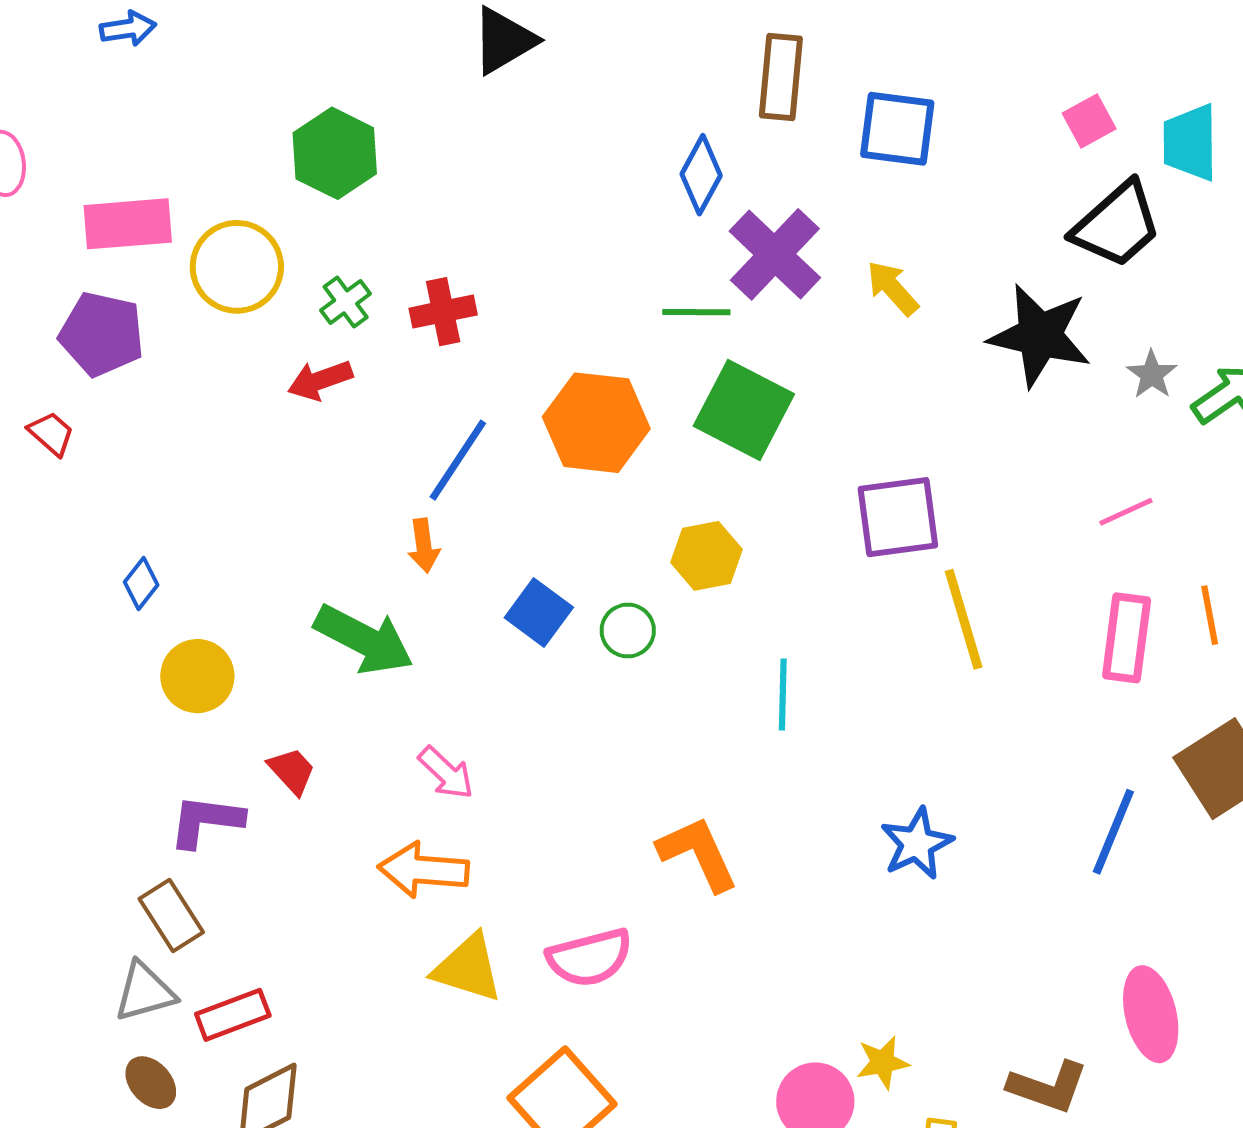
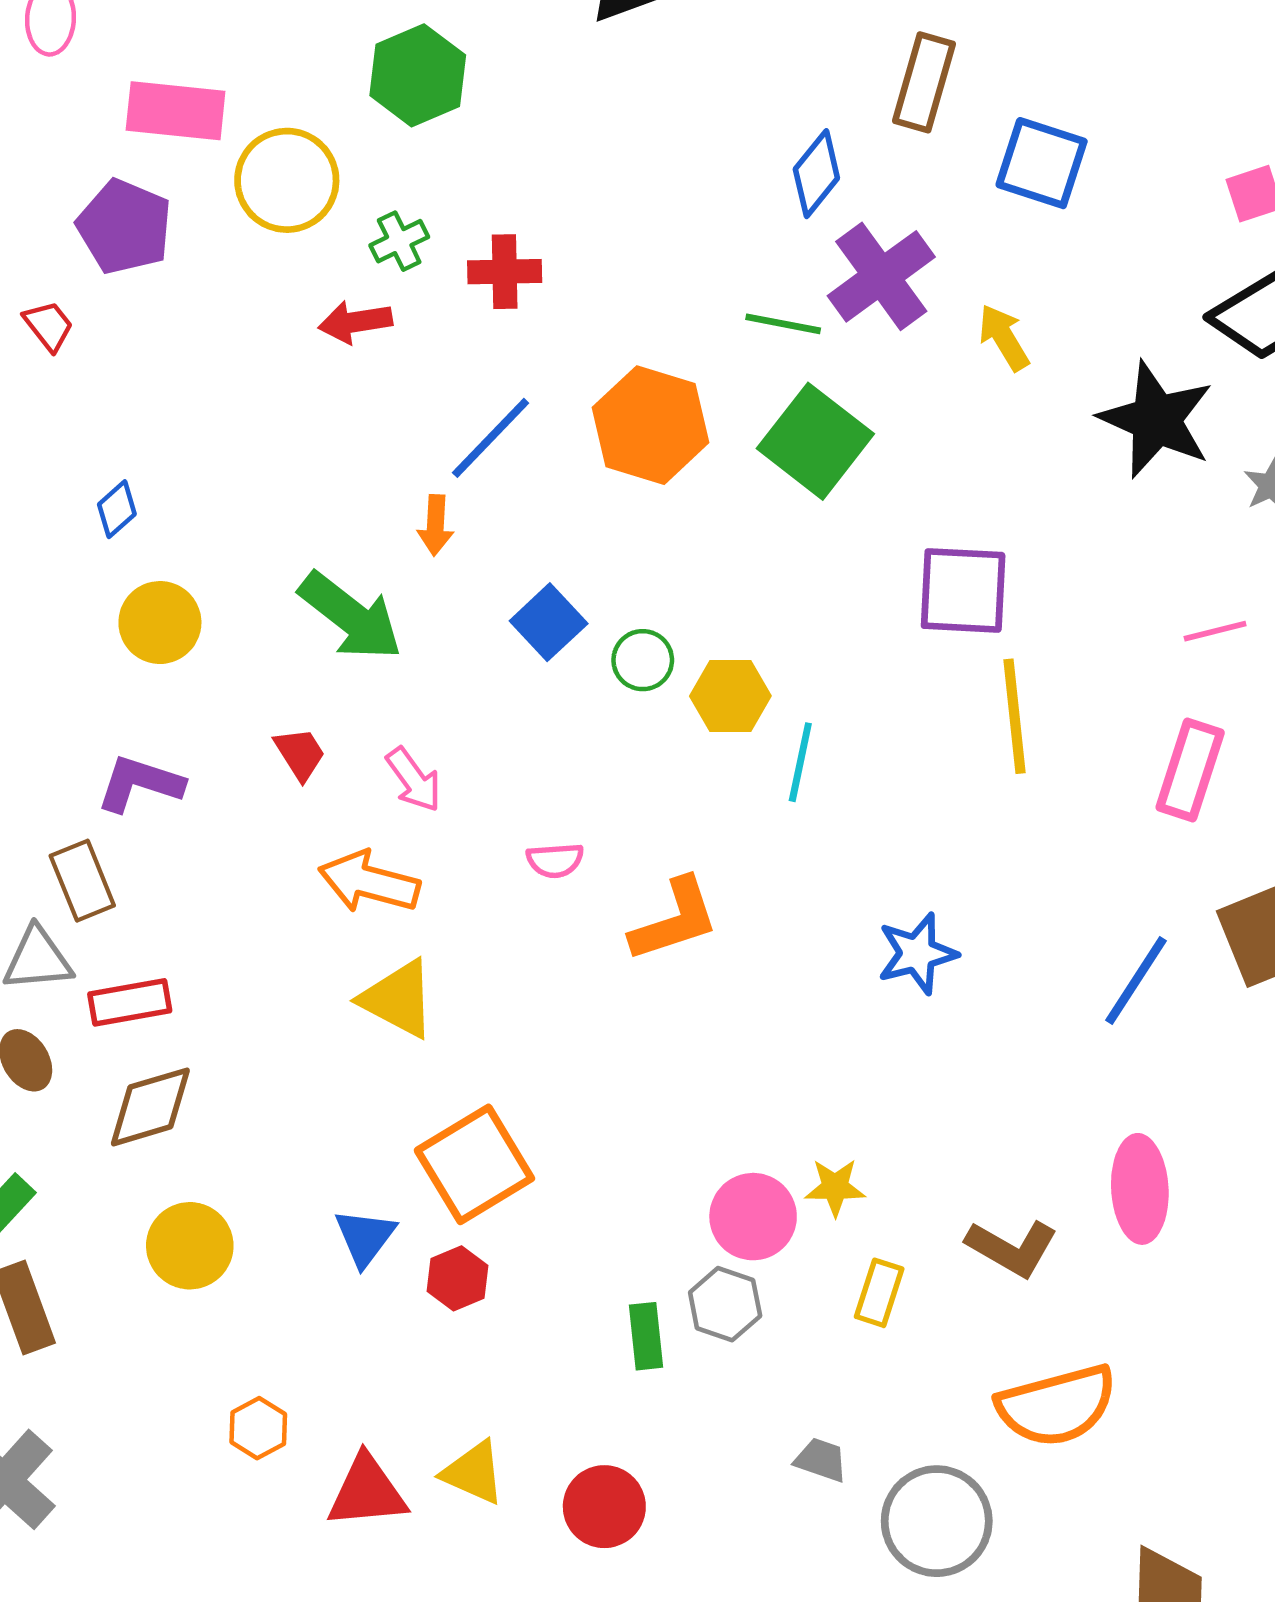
yellow hexagon: (706, 556) -> (730, 696), moved
red trapezoid: (292, 771) -> (300, 754), moved
orange L-shape: (698, 854) -> (674, 920), turned 86
pink semicircle: (590, 958) -> (555, 860), moved, size x0.6

